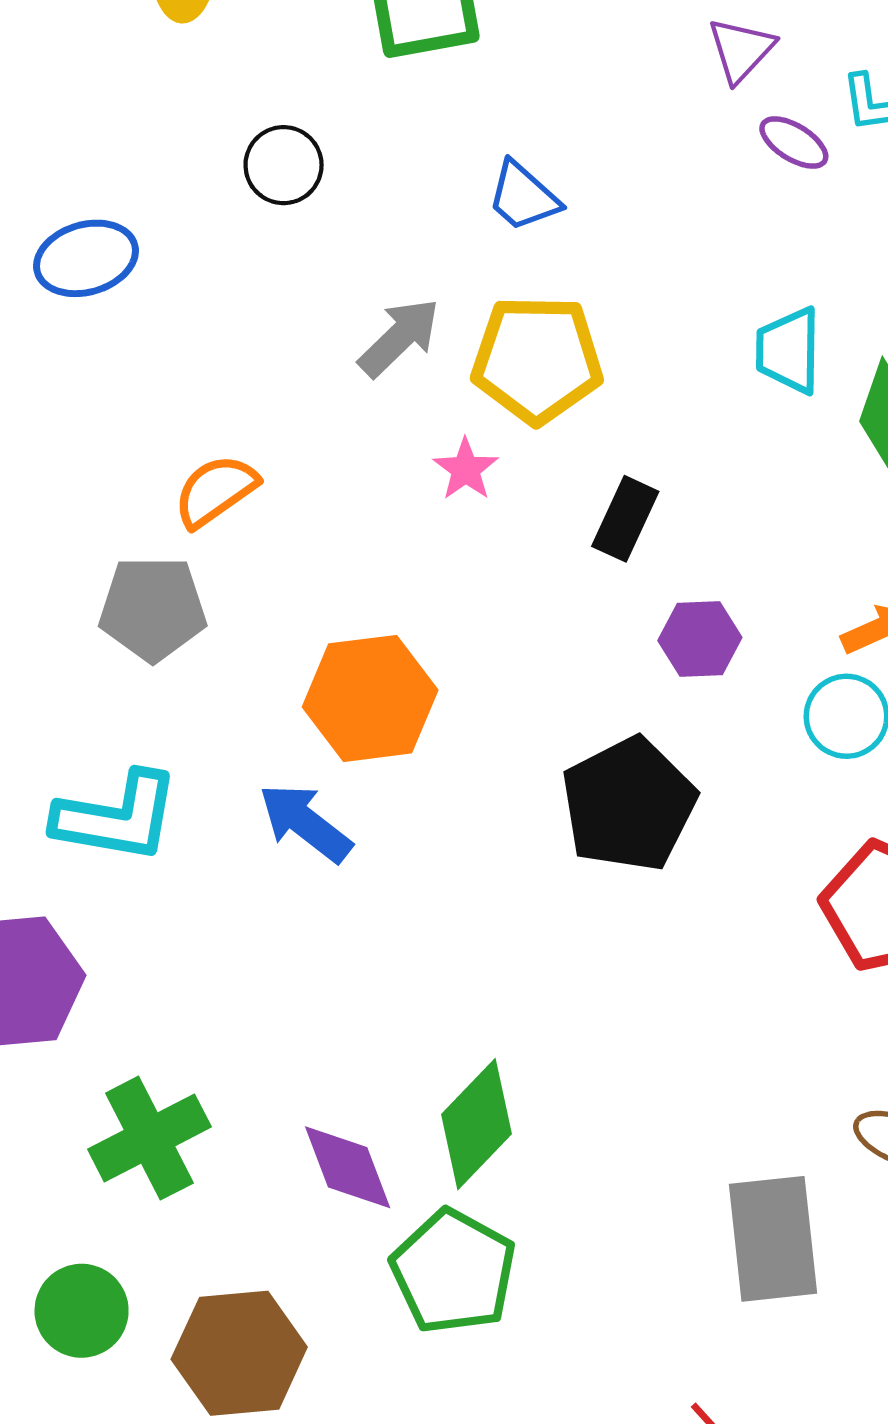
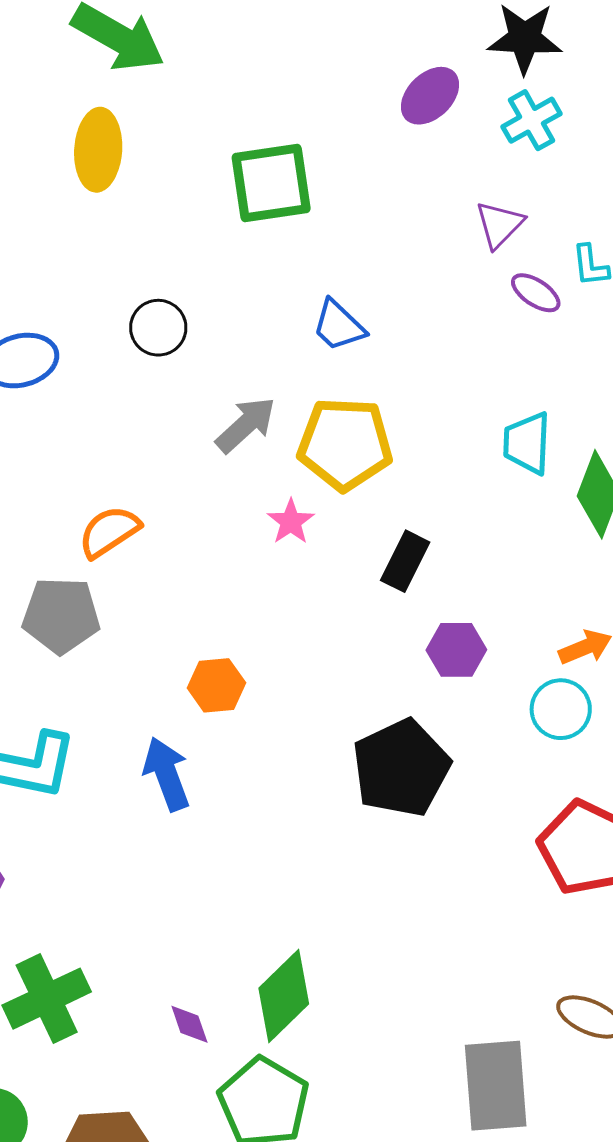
black circle: (284, 165) -> (158, 328), moved
orange hexagon: (370, 698) -> (216, 685), size x0.6
blue arrow: (305, 823) -> (167, 774), turned 30
purple diamond: (348, 1167) -> (189, 1024), size x0.6

